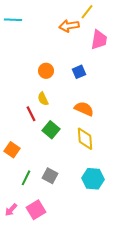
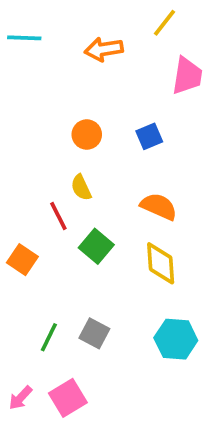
orange arrow: (69, 26) -> (104, 49), moved
orange square: (12, 150) -> (22, 260), moved

